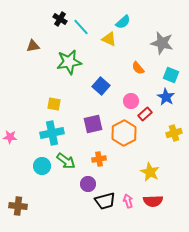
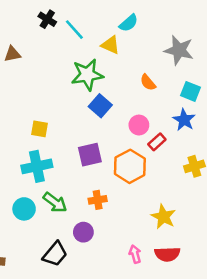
green star: (69, 62) -> (87, 75), moved
black trapezoid: (105, 201) -> (55, 254), moved, turned -35

